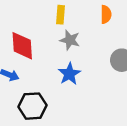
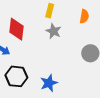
blue star: (69, 74) -> (49, 83), moved

